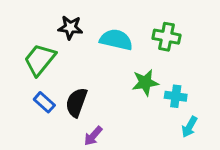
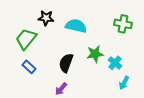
green cross: (167, 37) -> (123, 24), moved
cyan cross: (176, 96) -> (115, 63), turned 32
black semicircle: (76, 102) -> (66, 63), moved

